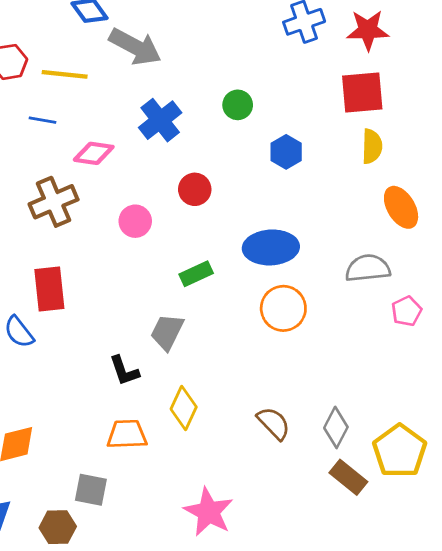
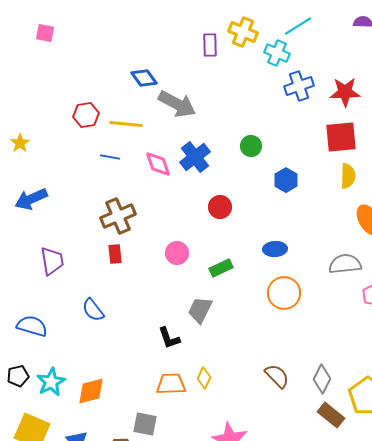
pink diamond: (94, 153) -> (158, 164), moved, turned 64
pink circle: (135, 221) -> (177, 253), moved
blue ellipse: (271, 247) -> (275, 249), size x0.6
red rectangle: (49, 289) -> (115, 254), moved, size x0.6
yellow diamond: (184, 408) -> (204, 378), moved, size x0.7

